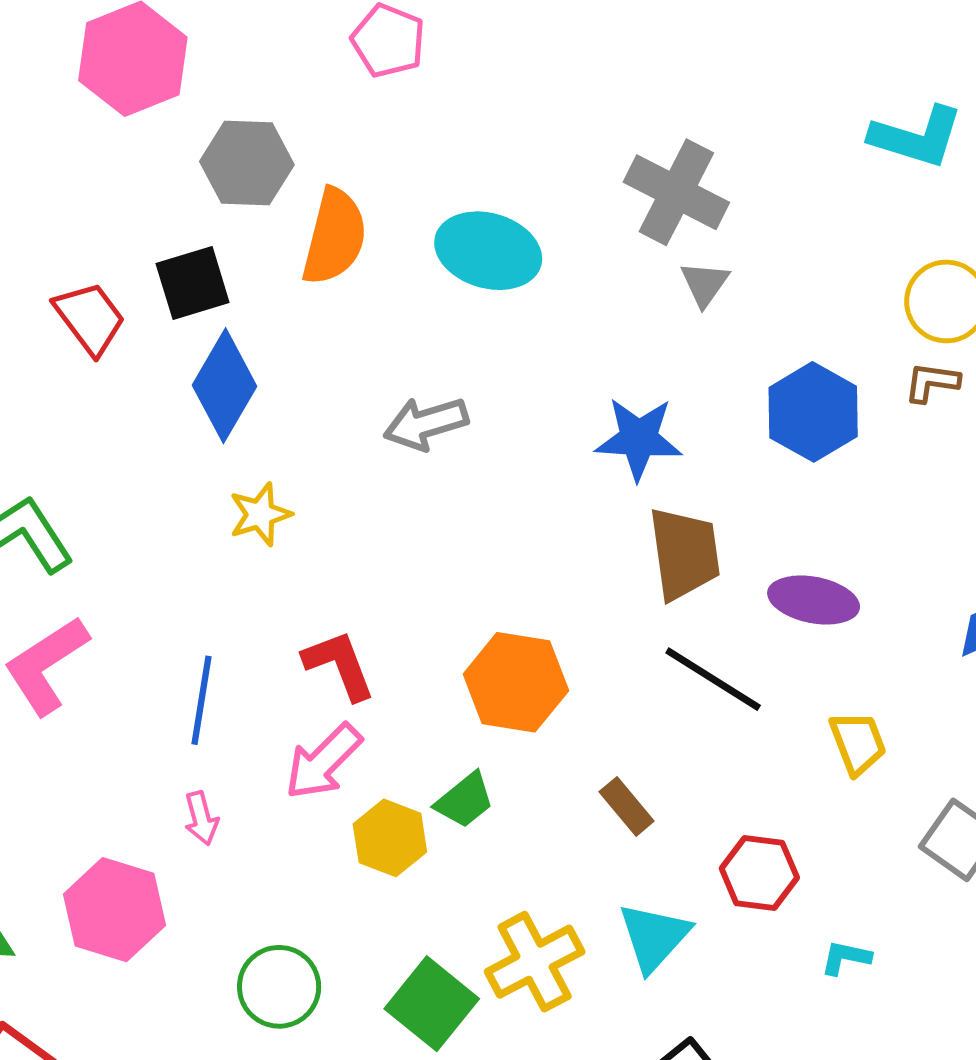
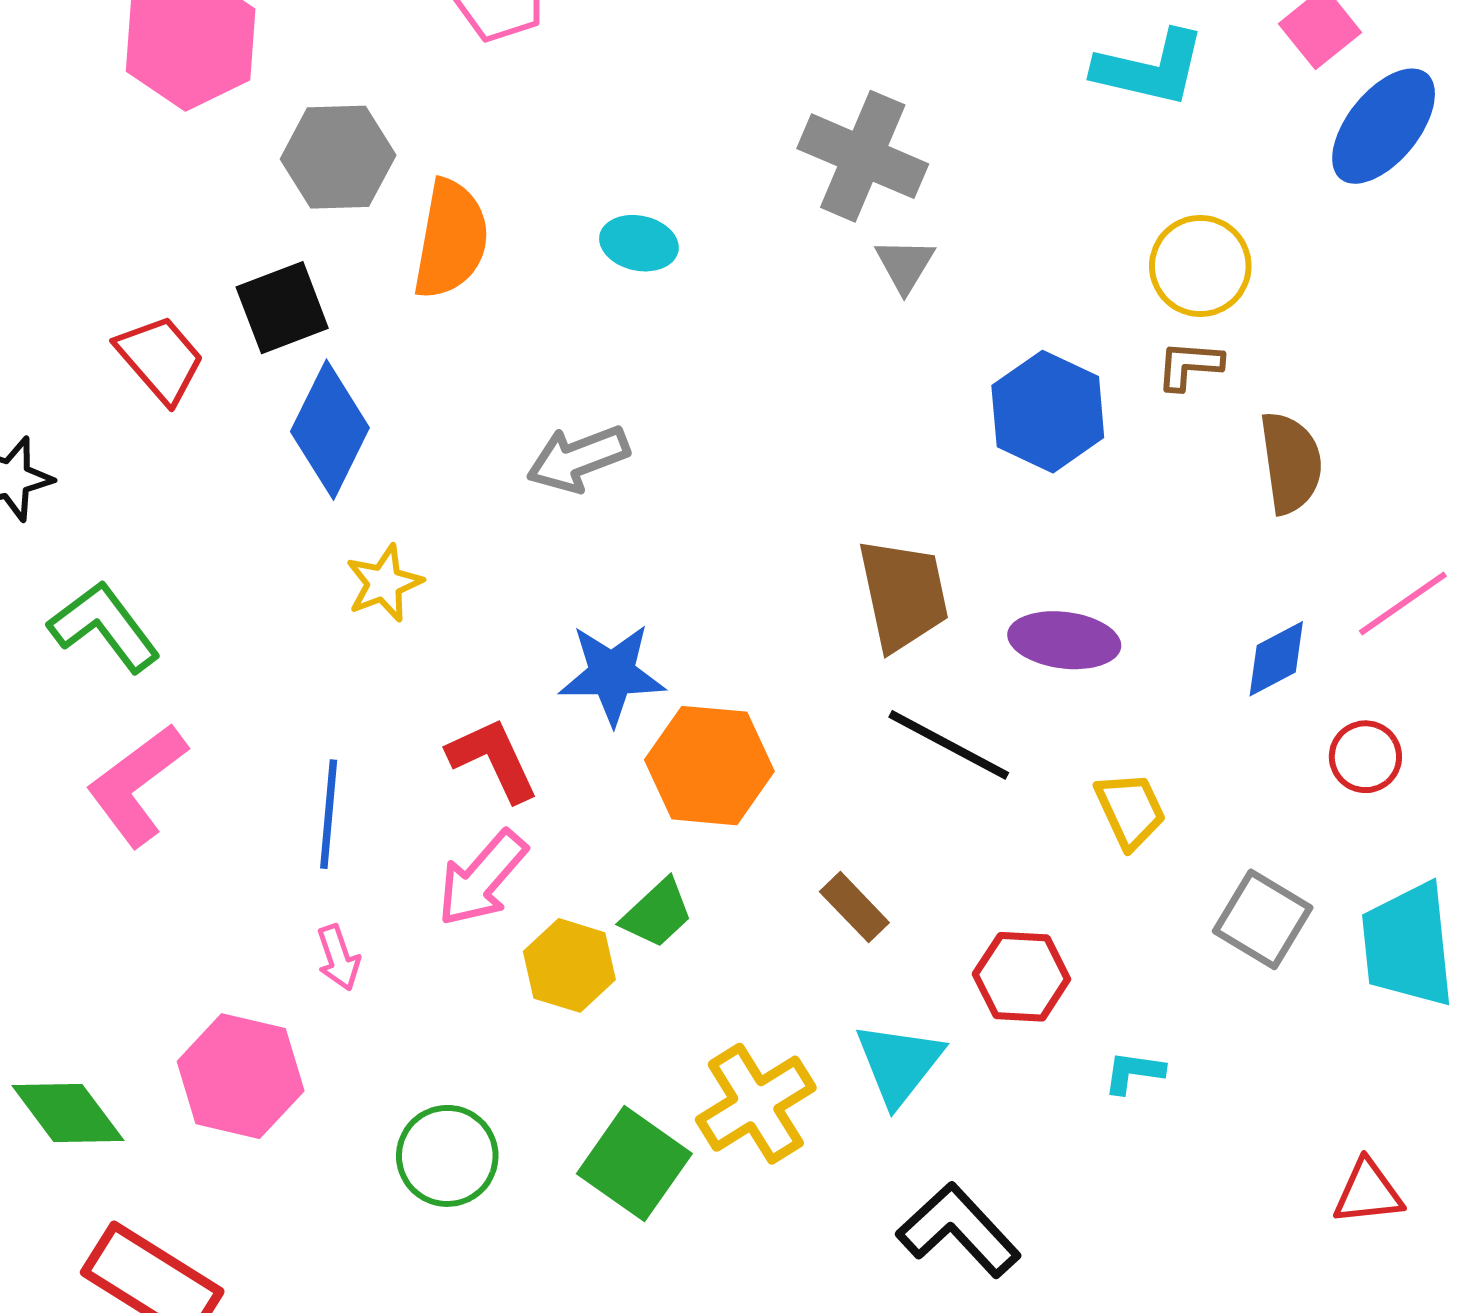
cyan ellipse: (488, 251) -> (639, 243), size x0.6
blue star: (639, 439) -> (612, 674), moved

